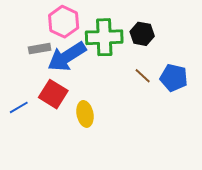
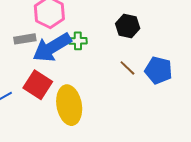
green cross: (104, 37) -> (78, 41), moved, size x0.5
yellow ellipse: (85, 114) -> (69, 105), size x1.5

